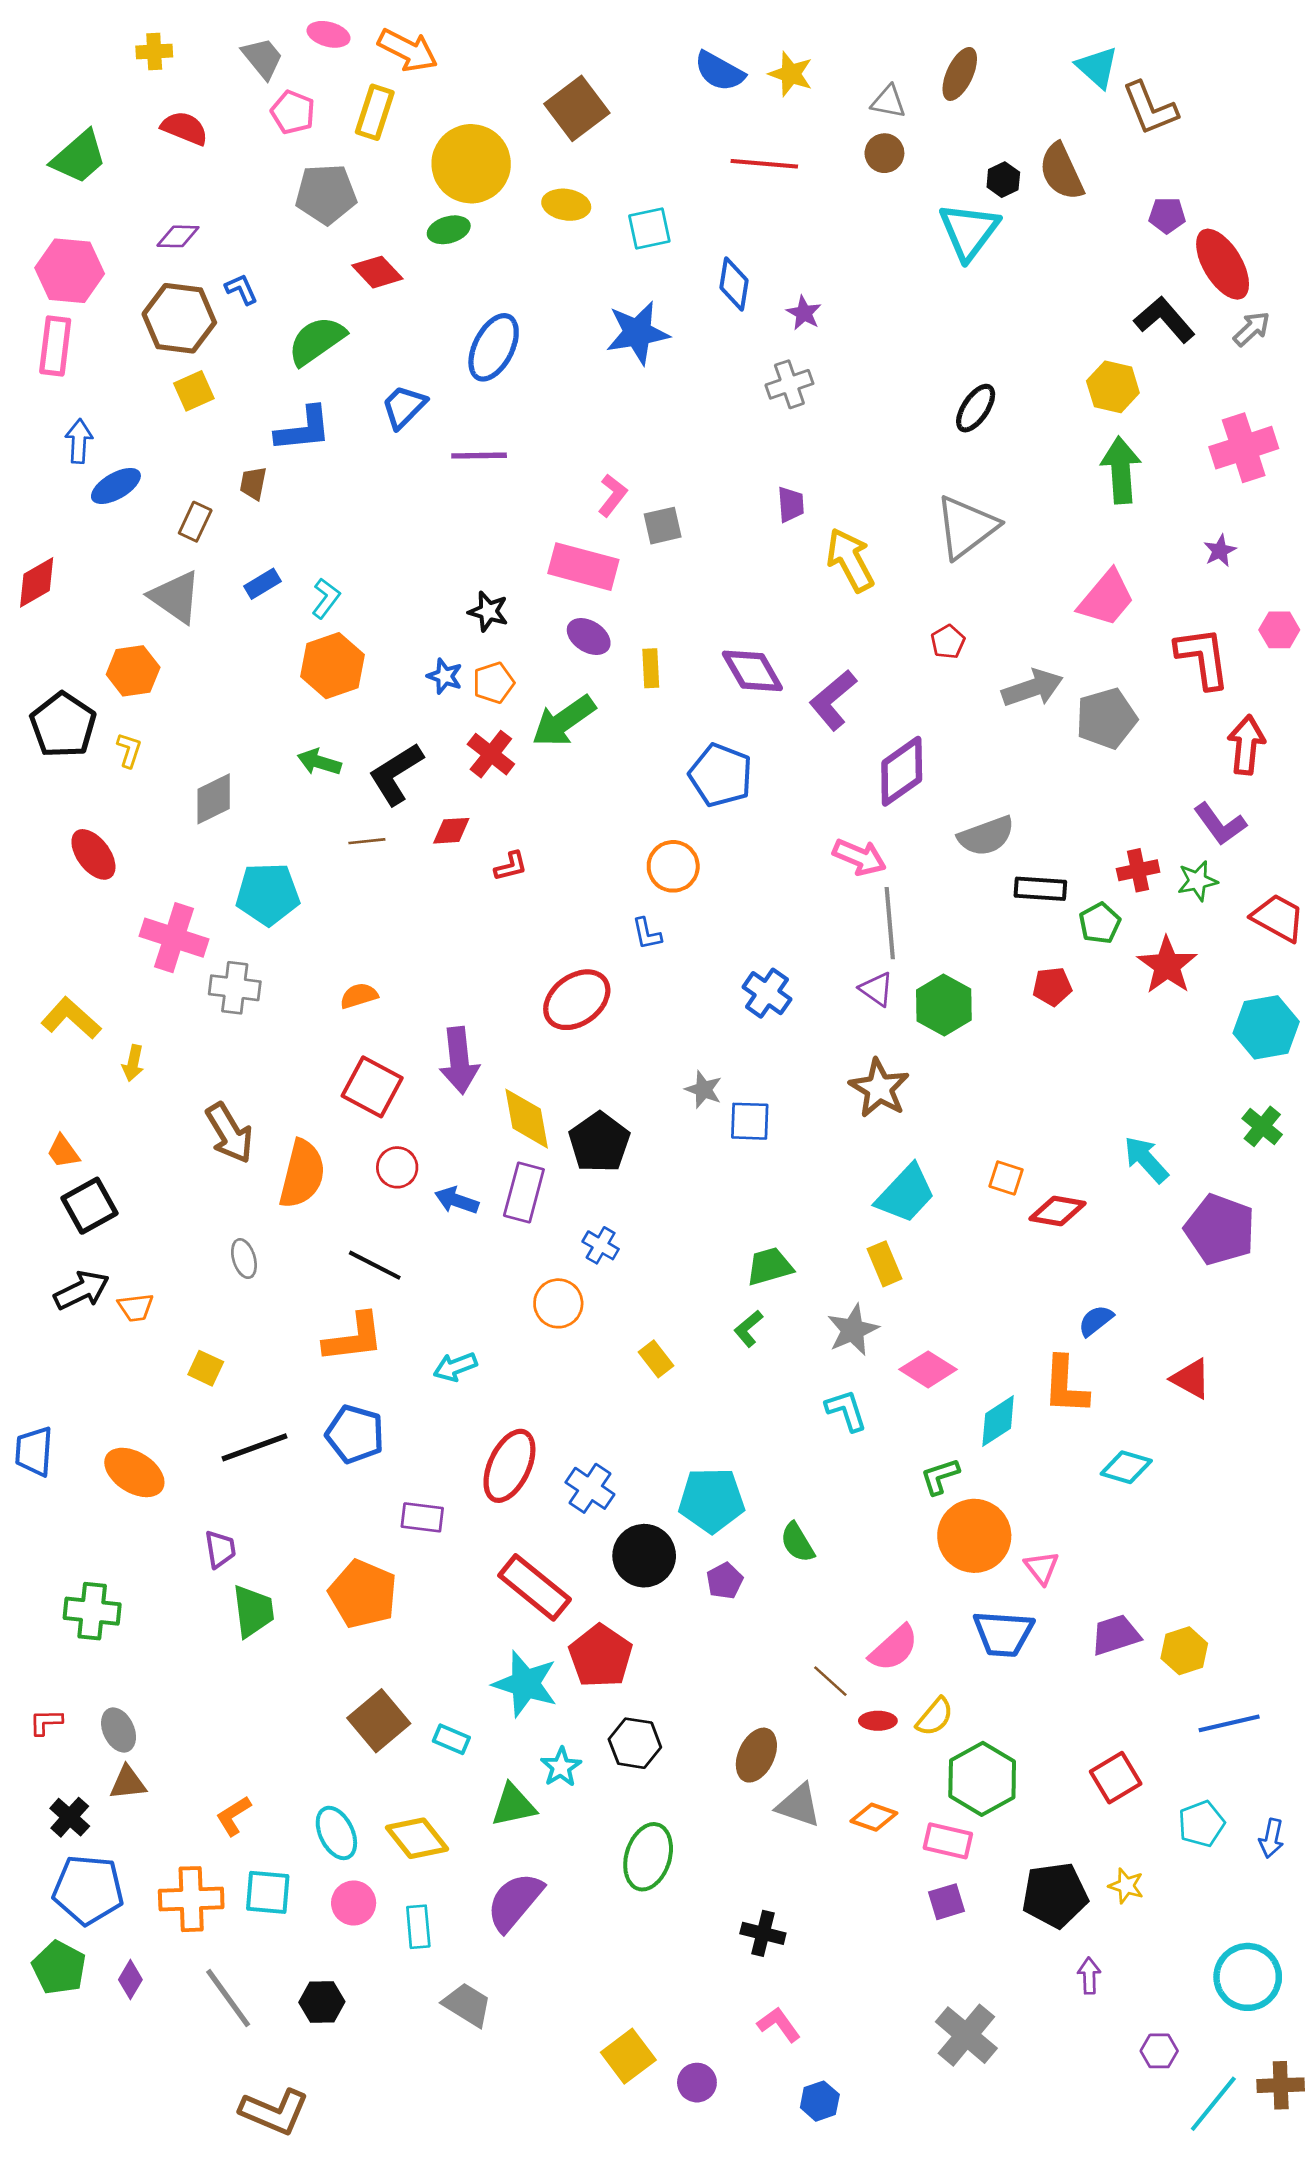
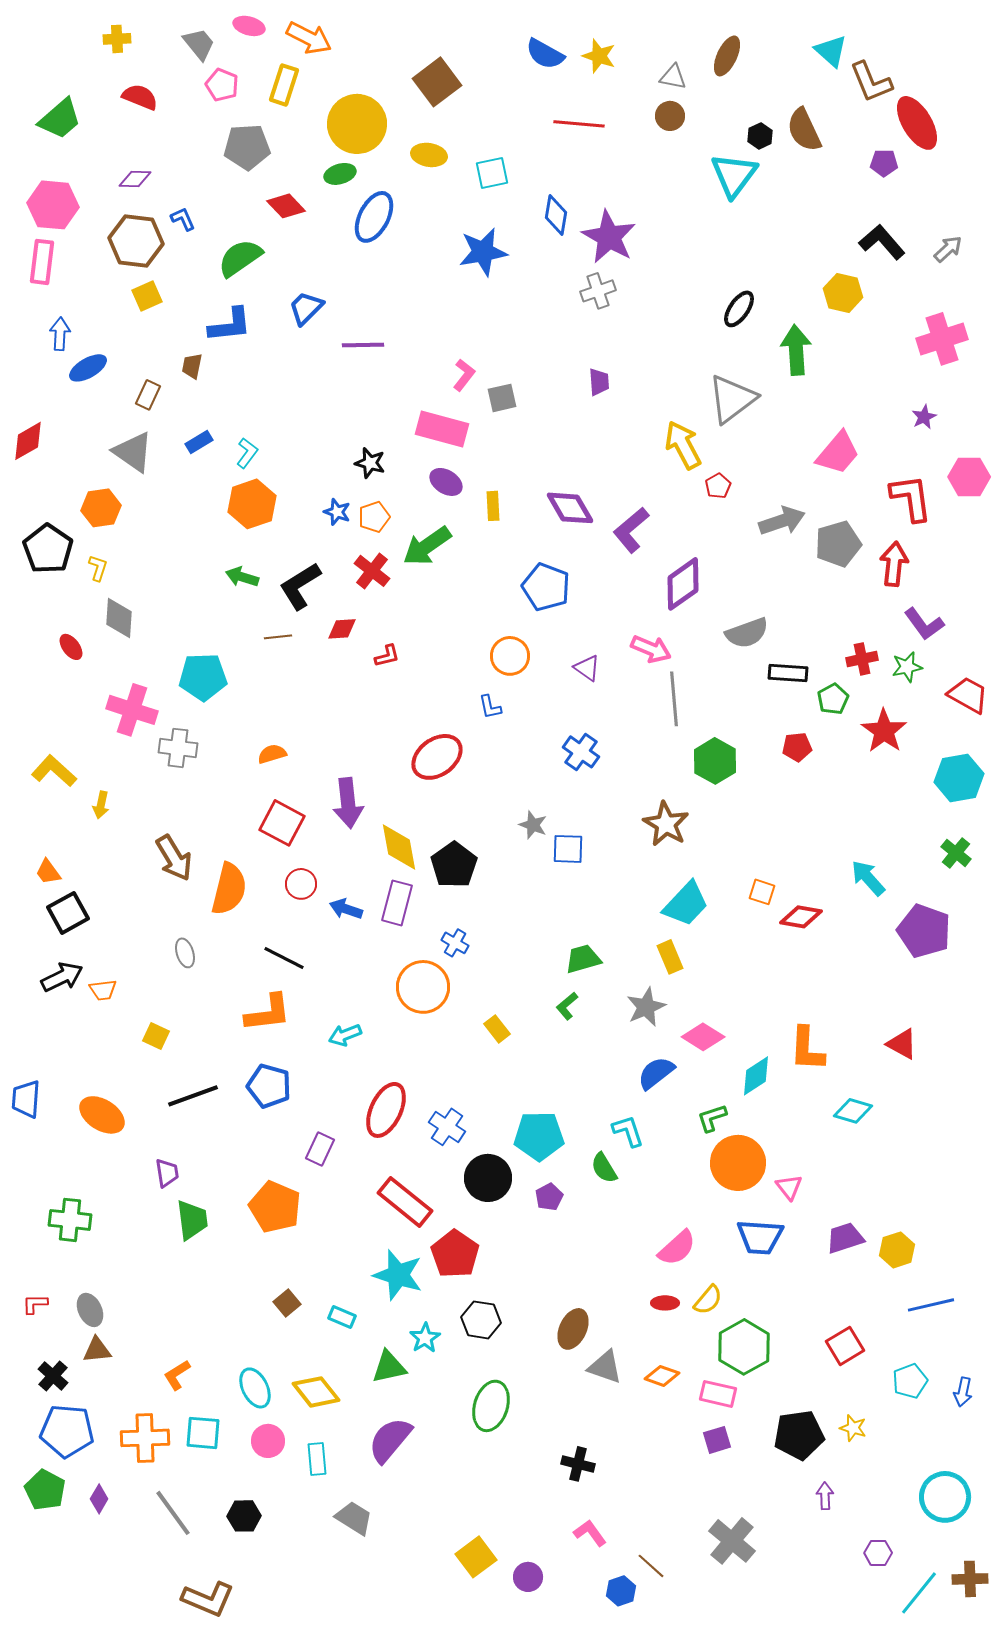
red ellipse: (1223, 264) -> (917, 123), moved
purple star: (804, 313) -> (609, 237), size x2.0
blue ellipse: (494, 347) -> (374, 217), moved
green arrow: (1121, 470) -> (796, 350), moved
yellow arrow: (850, 560) -> (683, 445), moved
pink hexagon: (1279, 630) -> (969, 477), size x1.4
red arrow: (1246, 745) -> (894, 564), moved
gray diamond: (214, 799) -> (119, 618), moved, turned -60
red ellipse: (93, 854) -> (71, 647), size x0.7
purple triangle: (877, 989) -> (587, 668), moved
orange circle: (558, 1303) -> (423, 987), size x1.4
blue semicircle: (1096, 1321) -> (656, 1073), moved, size x1.4
cyan L-shape: (846, 1410) -> (628, 1131), moved
purple rectangle: (422, 1517) -> (320, 1149), turned -72
brown line: (830, 1681) -> (651, 1566), moved
brown square: (379, 1721) -> (287, 1303), size x0.6

